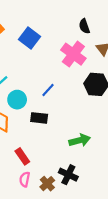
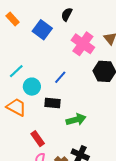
black semicircle: (84, 26) -> (67, 14), moved, turned 48
green arrow: (80, 140) -> (76, 120), moved

